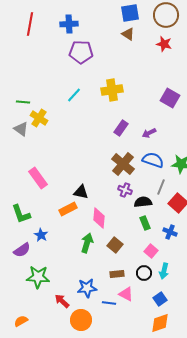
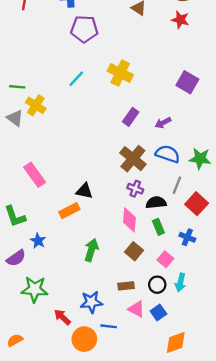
yellow cross: (112, 90) -> (120, 73), turned 35
pink diamond: (99, 218) -> (129, 220), moved
brown square: (115, 245) -> (134, 251), moved
blue square: (160, 299) -> (158, 312), moved
blue line: (109, 303) -> (109, 326), moved

